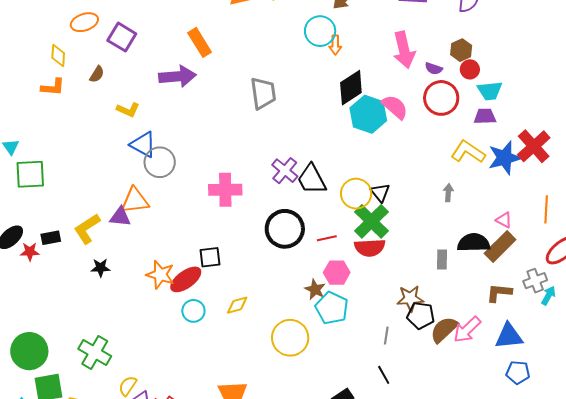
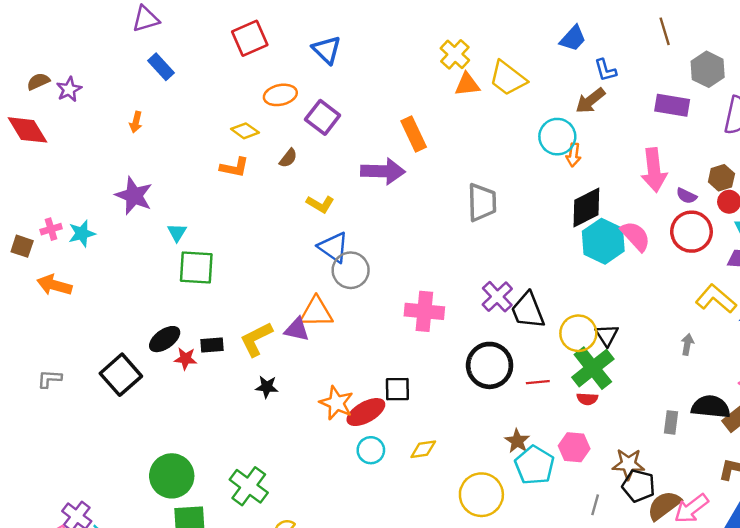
yellow diamond: (58, 56) -> (245, 131), turned -65
red semicircle: (370, 248) -> (587, 399), size x0.6
pink hexagon: (337, 273) -> (574, 447), moved

